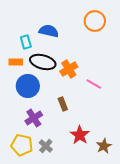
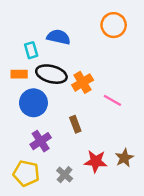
red star: (80, 135) -> (96, 161), turned -30
gray cross: (46, 146) -> (65, 175), moved
brown star: (104, 146) -> (124, 158), moved

